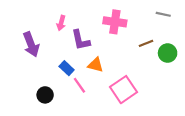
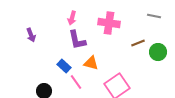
pink arrow: (61, 23) -> (72, 18), moved
purple arrow: (31, 44) -> (31, 35), moved, size x0.6

